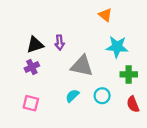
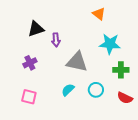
black triangle: (35, 45) -> (36, 29), moved
red semicircle: (133, 104) -> (125, 98), turned -42

